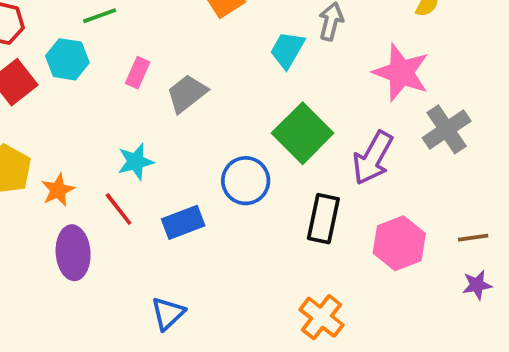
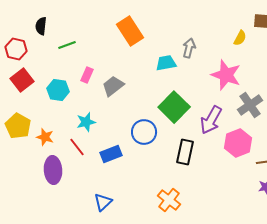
cyan trapezoid: (287, 50) -> (166, 63), turned 50
cyan hexagon: (67, 59) -> (58, 90), moved
orange star: (58, 190) -> (45, 137), turned -30
pink hexagon: (399, 243) -> (238, 143), moved
orange cross: (321, 317) -> (169, 200), moved

